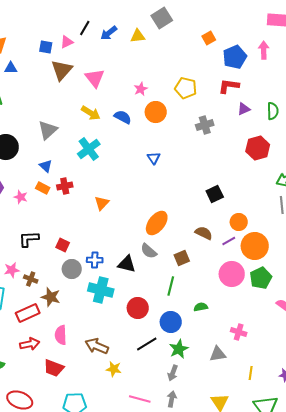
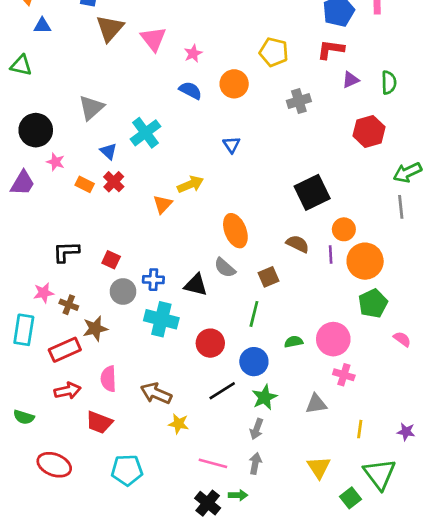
pink star: (141, 89) -> (193, 53), moved
yellow arrow: (91, 113) -> (190, 184), moved, turned -54
blue triangle: (46, 166) -> (108, 151), moved
red cross: (65, 186) -> (114, 182), turned -35
black square: (215, 194) -> (312, 192), size x1.5
pink star: (21, 197) -> (56, 162), moved
orange ellipse: (157, 223) -> (235, 231), turned -60
purple line: (229, 241) -> (331, 254), turned -64
pink circle: (232, 274) -> (333, 339), moved
brown star: (51, 297) -> (95, 329), turned -30

